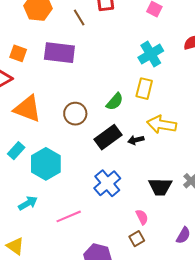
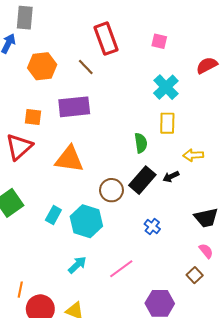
green semicircle: (115, 102) -> (141, 143), turned -36
orange triangle: (28, 109) -> (69, 159), moved
brown circle: (75, 114) -> (111, 190), moved
yellow arrow: (162, 125) -> (193, 155), size x0.7
blue cross: (107, 183) -> (152, 227), size x0.6
pink semicircle: (142, 217) -> (206, 251), moved

